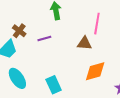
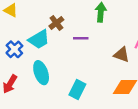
cyan rectangle: (54, 85) -> (77, 90), turned 36

